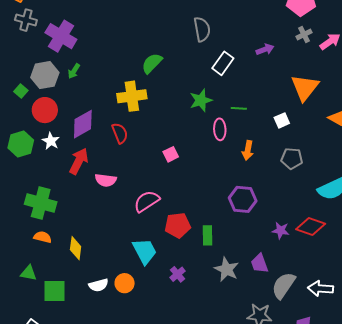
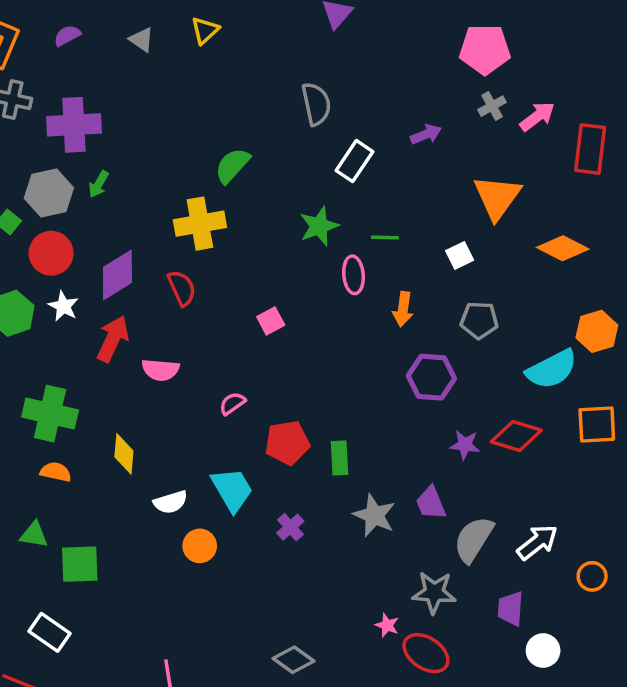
purple cross: (61, 36) -> (74, 125), turned -32
purple hexagon: (243, 199) -> (431, 377), moved
pink semicircle: (147, 201) -> (232, 403), size x0.6
yellow diamond: (76, 248) -> (124, 454), moved
white semicircle: (99, 285) -> (171, 502), moved
white arrow: (320, 289) -> (537, 542), turned 140

